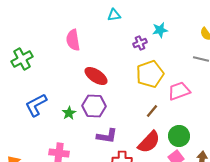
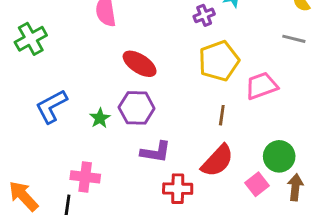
brown line: (152, 111) -> (222, 115), turned -32
green circle: (179, 136) -> (279, 156), moved

